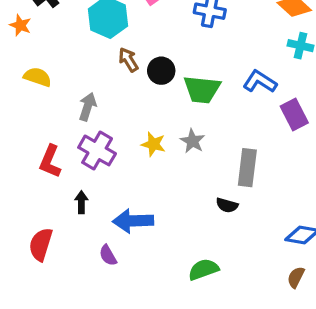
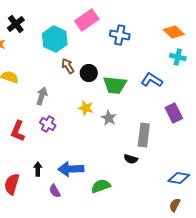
purple rectangle: (294, 114) -> (174, 113), moved
yellow star: (153, 144) -> (86, 108), moved
purple cross: (97, 150) -> (48, 124), size x0.7
black arrow: (81, 202) -> (38, 169), moved
green semicircle: (203, 269) -> (101, 186), moved

